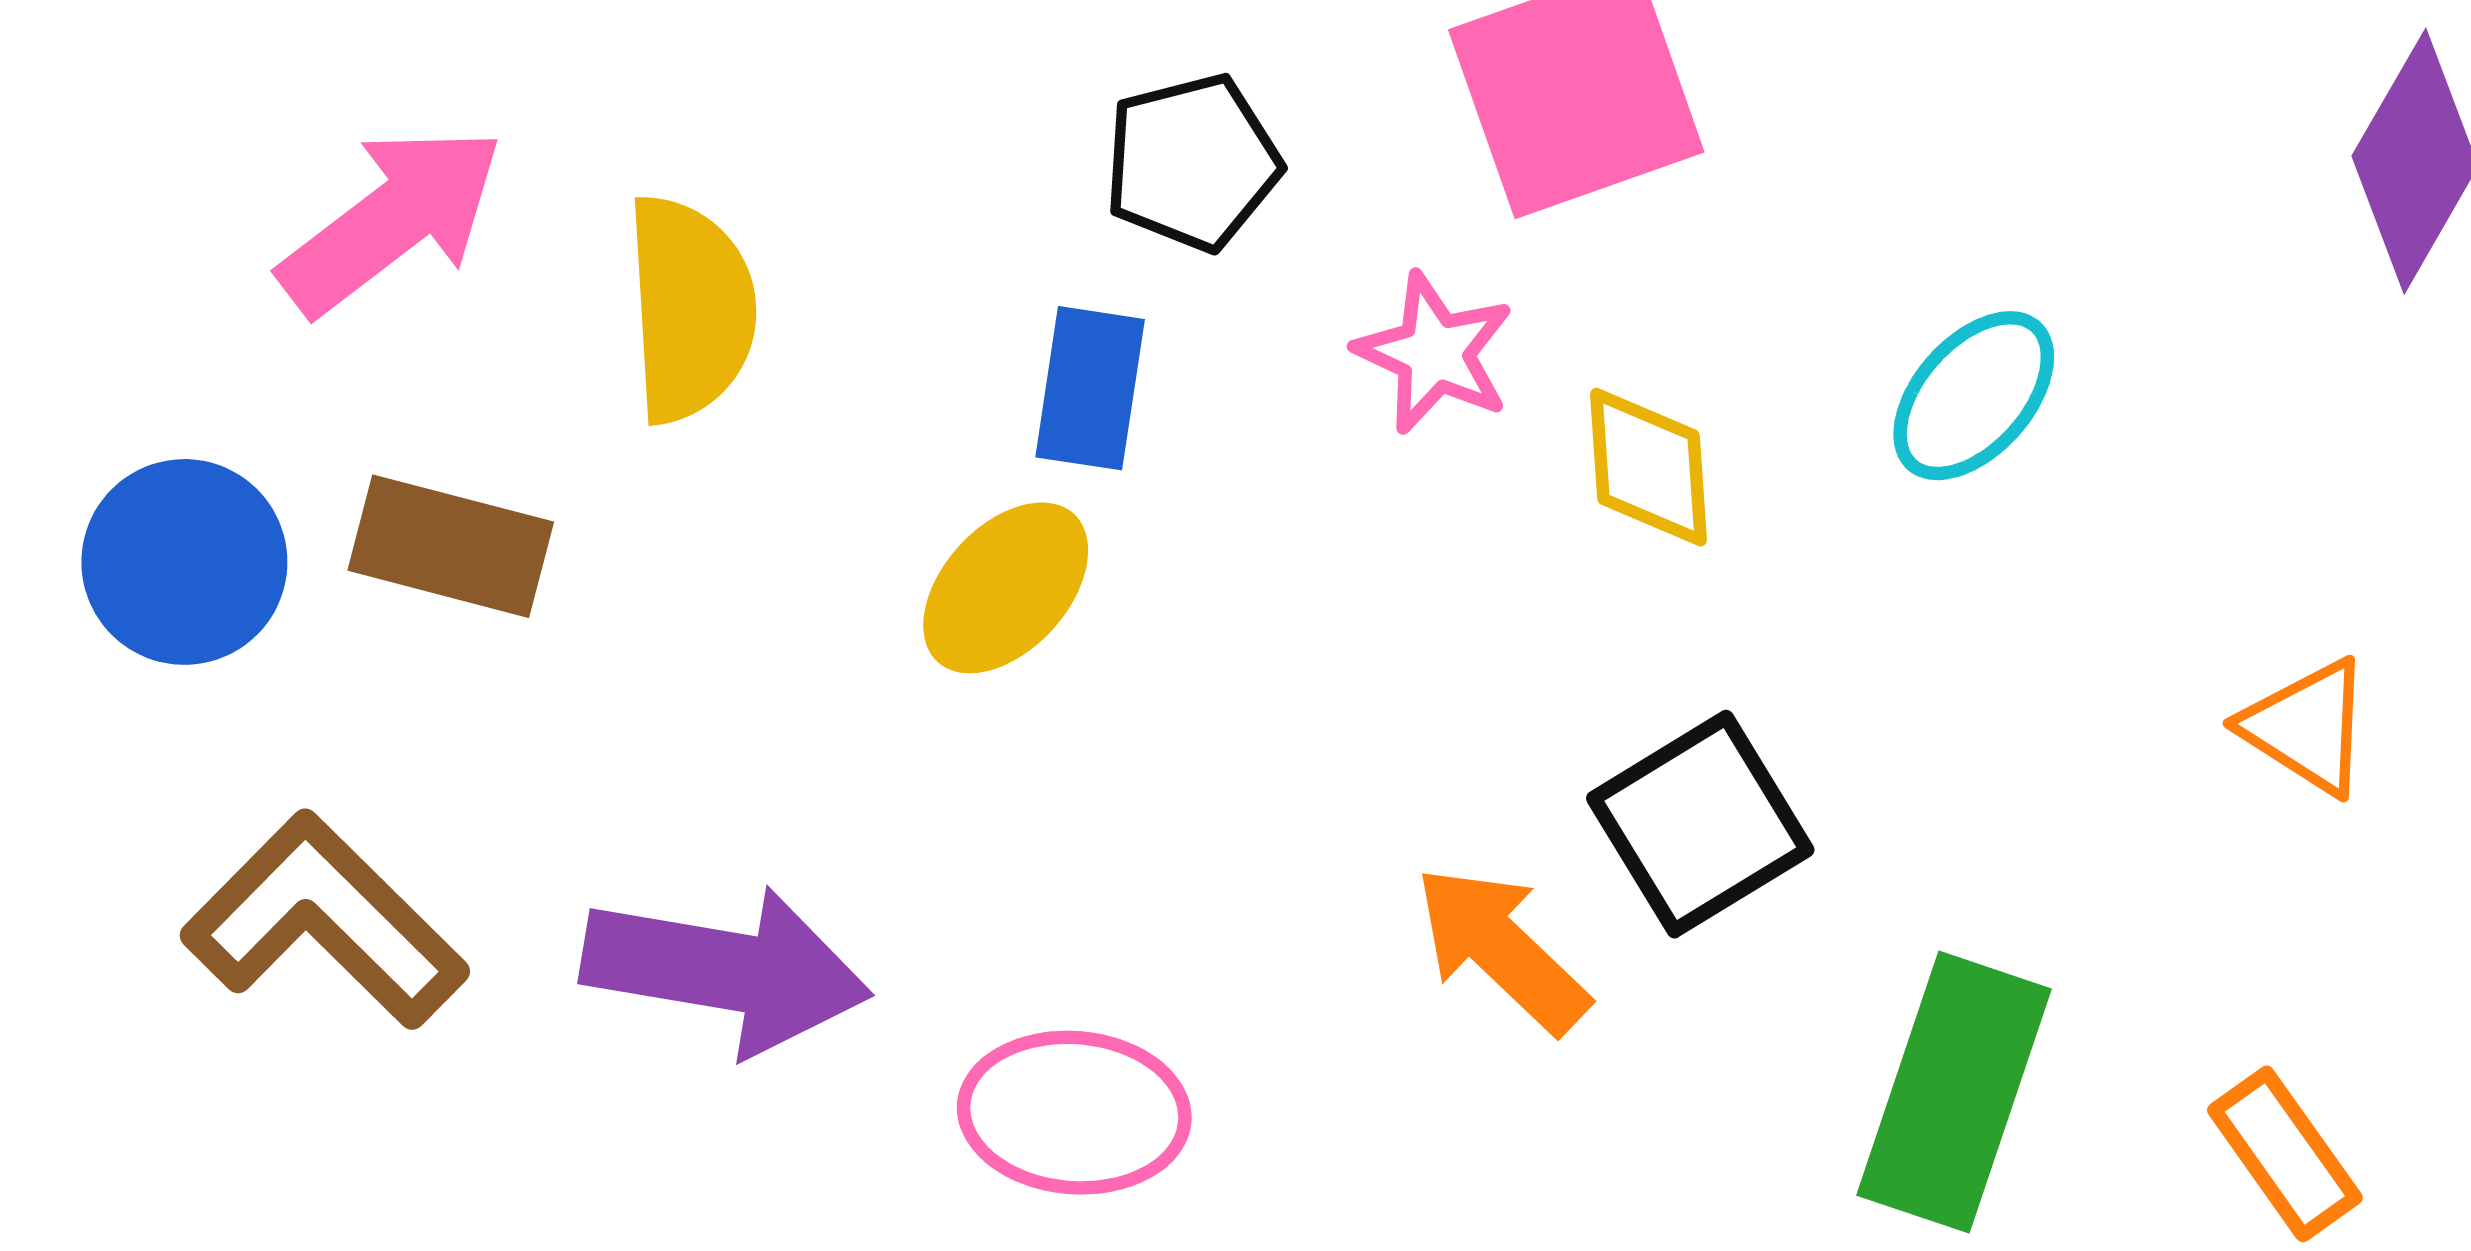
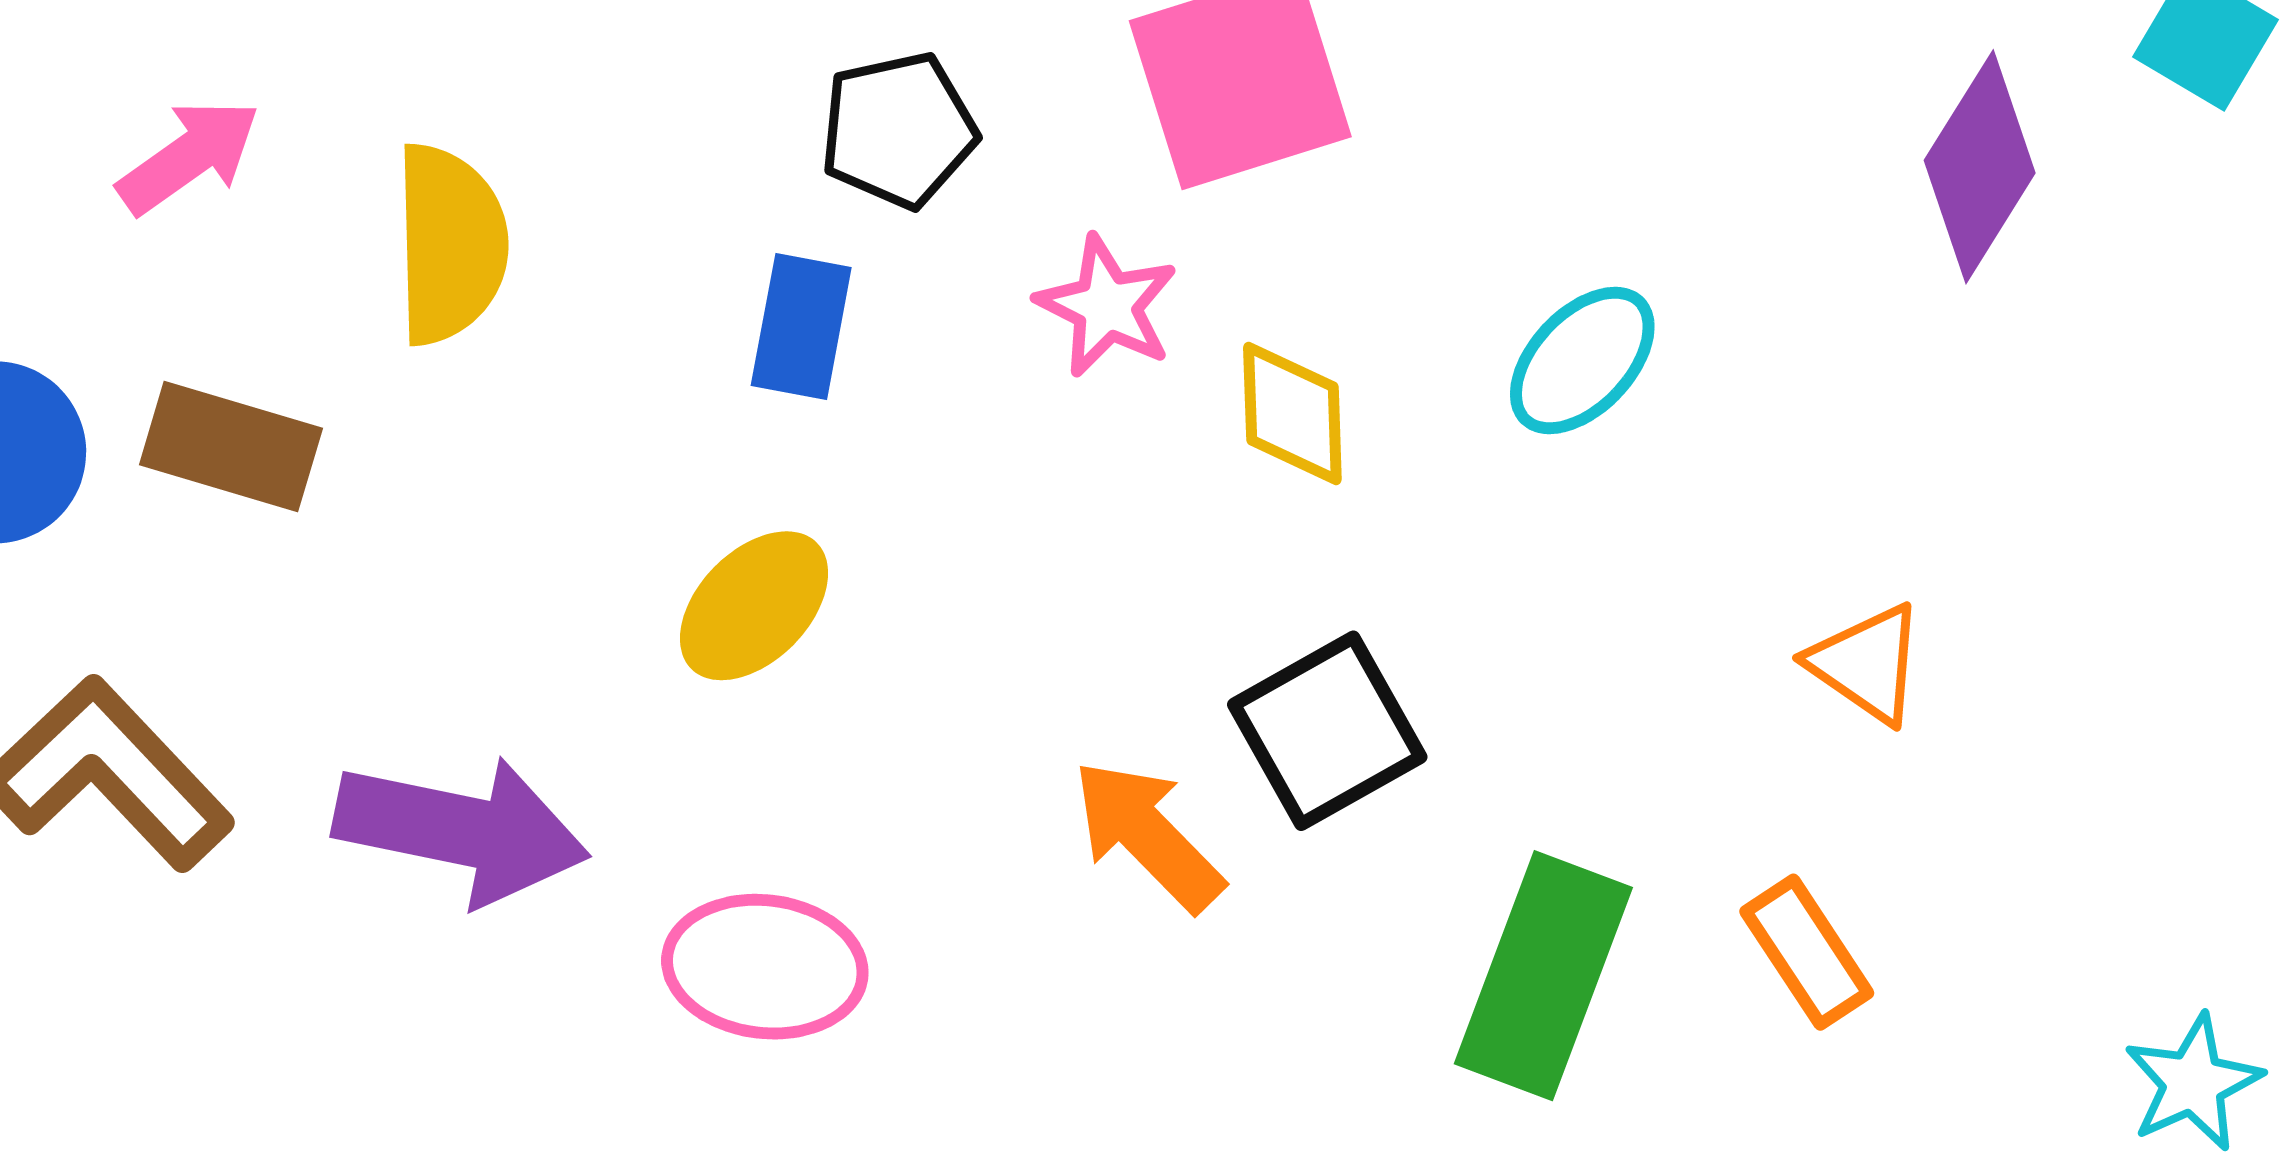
pink arrow: (392, 220) -> (189, 156), size x0.7
yellow ellipse: (1006, 588) -> (754, 606), moved
orange rectangle: (2285, 1154) -> (1807, 952), moved

